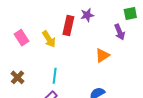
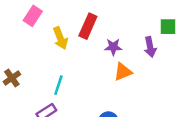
purple star: (87, 15) -> (113, 47), moved
pink rectangle: (21, 38) -> (33, 16), moved, turned 56

